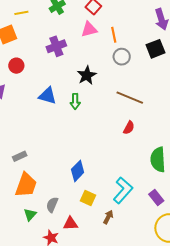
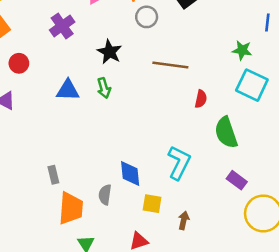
red semicircle: (129, 128) -> (201, 99), moved
gray rectangle: (20, 156) -> (53, 175), turned -64
blue diamond: (78, 171) -> (130, 173), turned -35
cyan L-shape: (123, 190) -> (179, 163), moved
gray semicircle: (52, 205) -> (105, 195), moved

